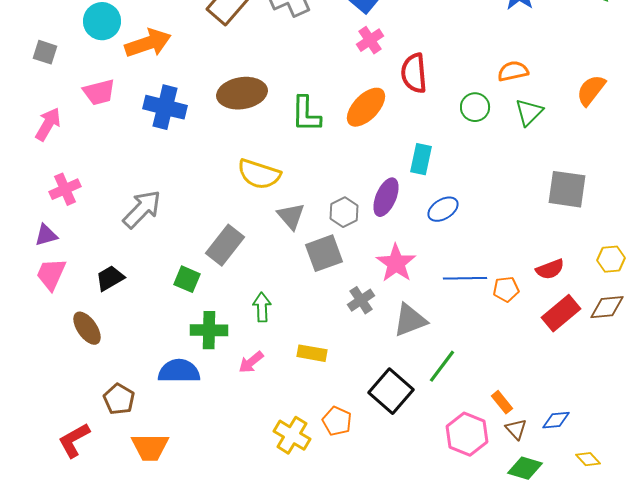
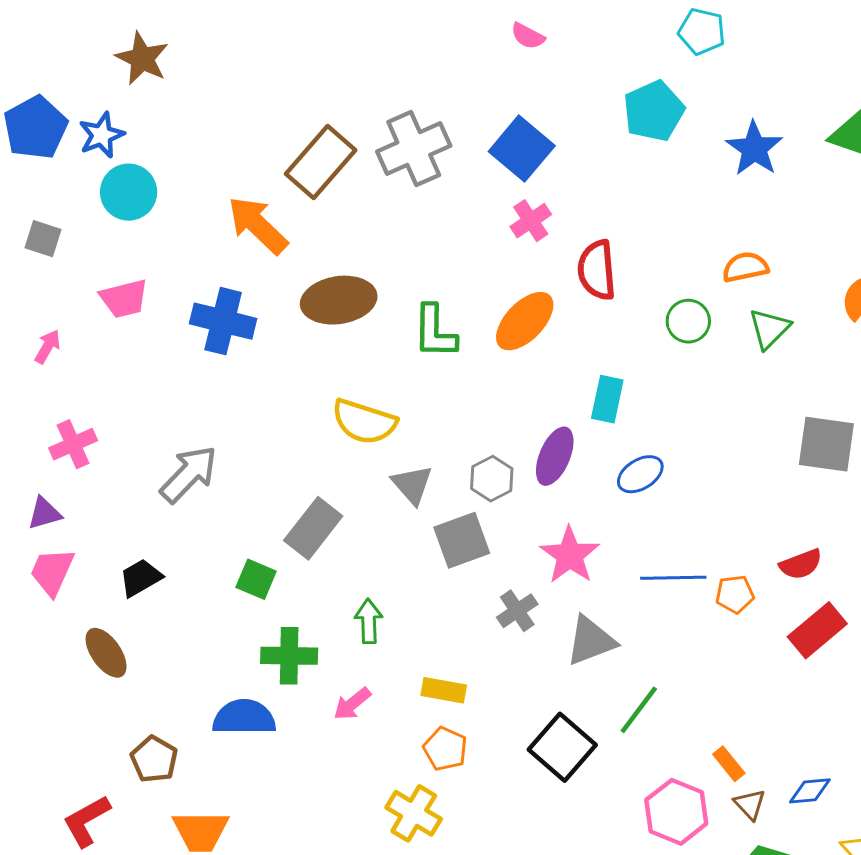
orange arrow: (148, 43) -> (258, 225), moved, turned -117
pink arrow: (48, 124) -> (48, 347), size x0.7
orange pentagon: (337, 421) -> (445, 749), moved

